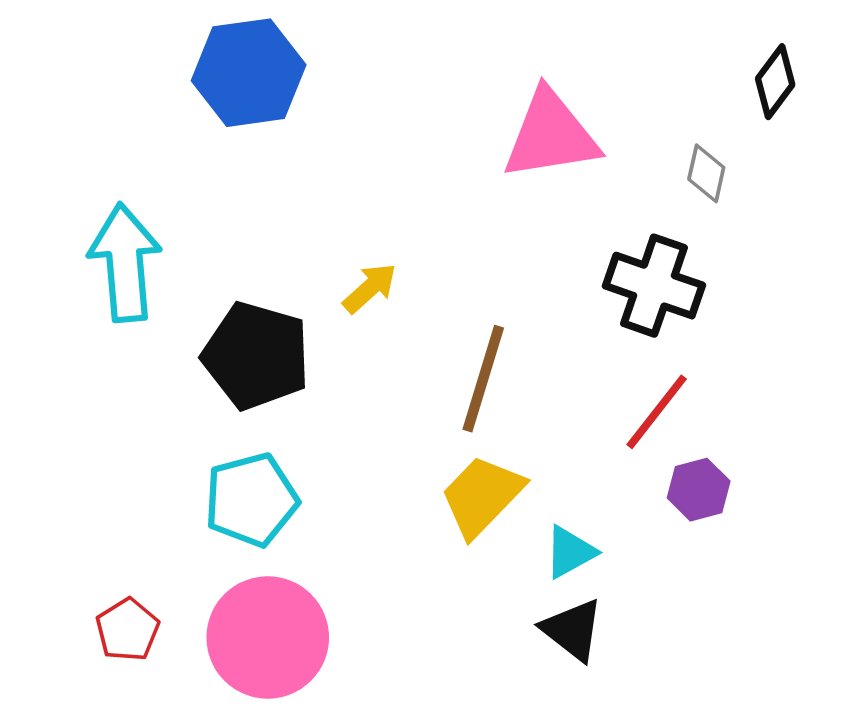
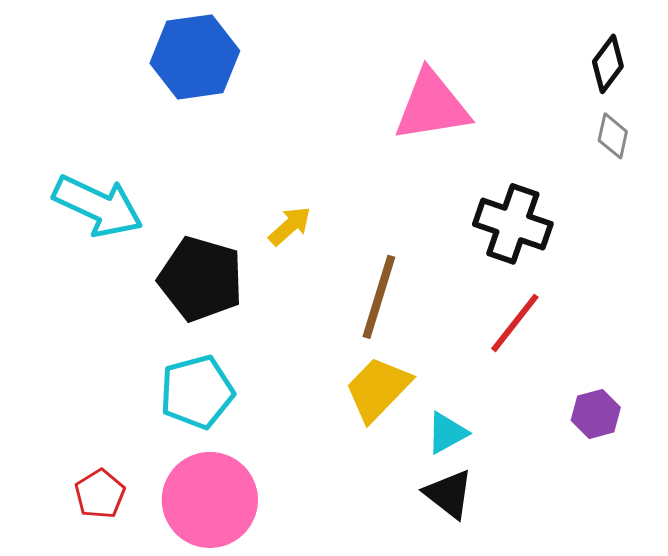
gray diamond: (706, 173) -> (613, 136), moved
cyan arrow: (125, 263) -> (98, 206), turned 120
purple hexagon: (699, 490) -> (596, 414), moved

